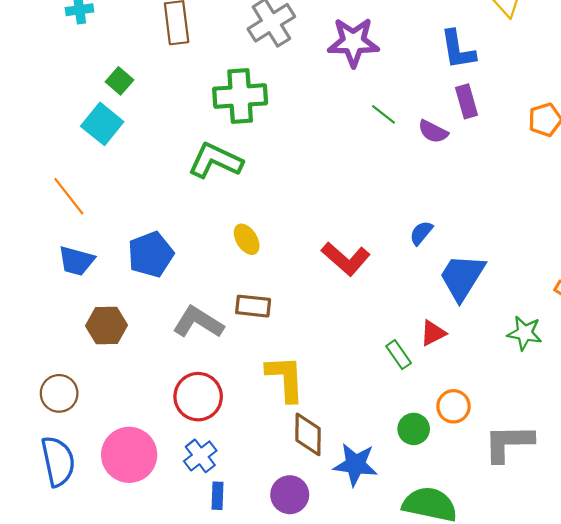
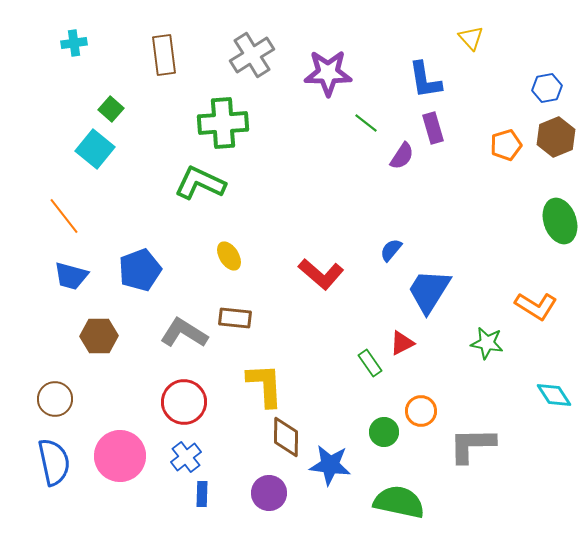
green line: (383, 114) -> (366, 123), moved
purple semicircle: (433, 132) -> (402, 156), turned -84

